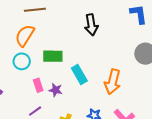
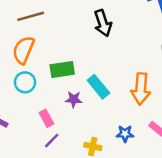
pink rectangle: (38, 85) -> (46, 118), moved
purple star: (56, 90) -> (74, 99), moved

